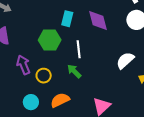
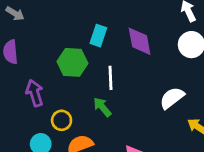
yellow circle: (44, 76) -> (62, 120), moved

